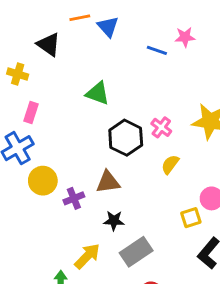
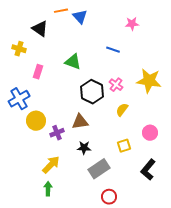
blue line: (157, 50) -> (113, 50), moved
pink rectangle: (31, 113) -> (38, 72), moved
yellow square: (191, 218) -> (124, 146), moved
yellow arrow: (87, 256) -> (51, 165), moved

